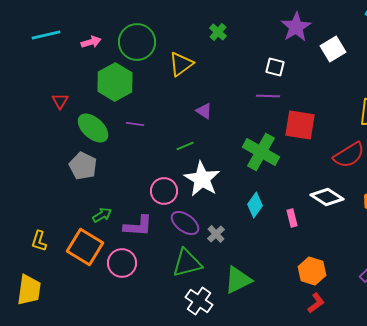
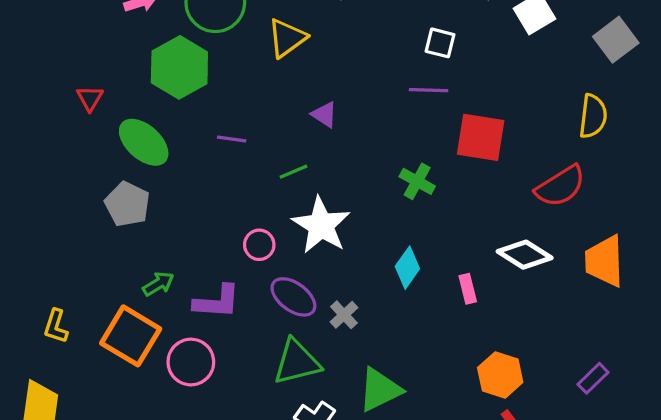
purple line: (135, 124) -> (232, 139), moved
green cross: (261, 152) -> (417, 181), size x0.6
pink circle: (164, 191) -> (259, 245), size x0.7

